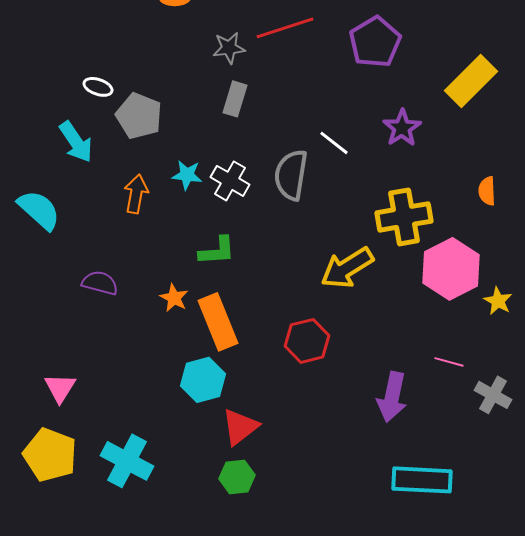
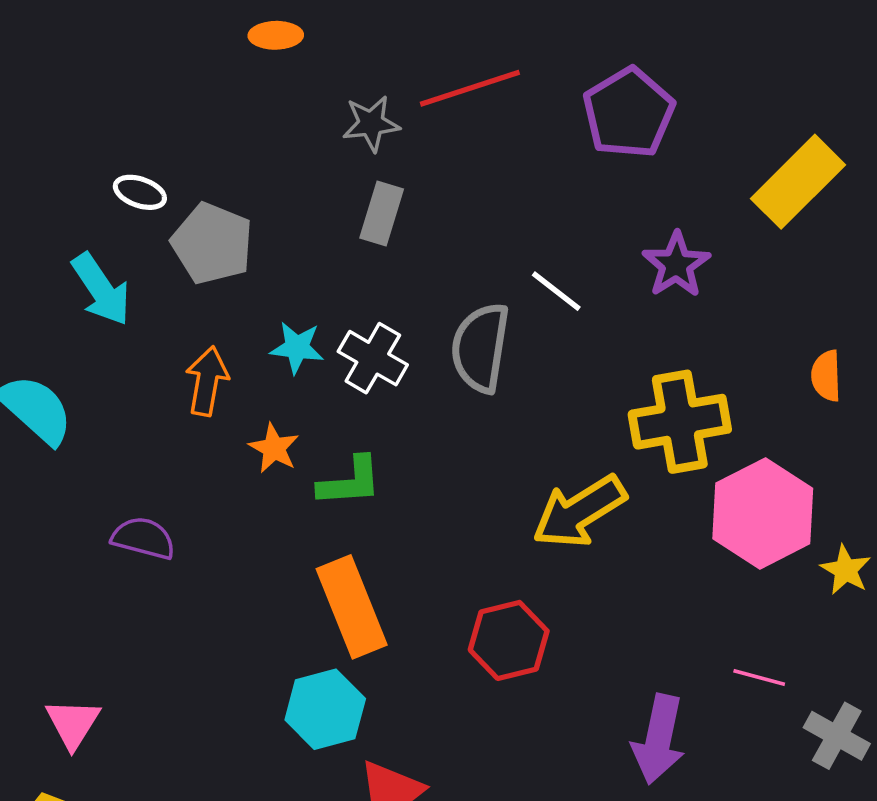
orange star: (174, 298) -> (274, 448), moved

